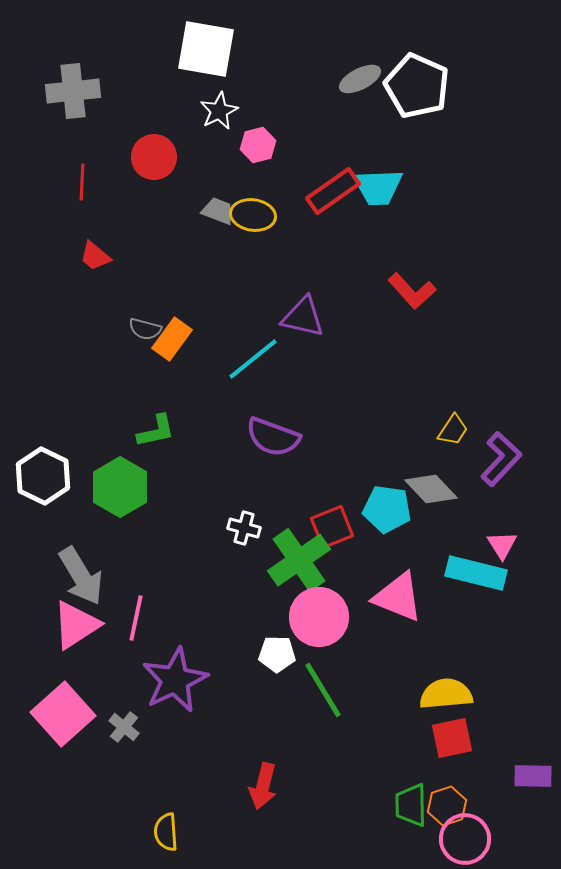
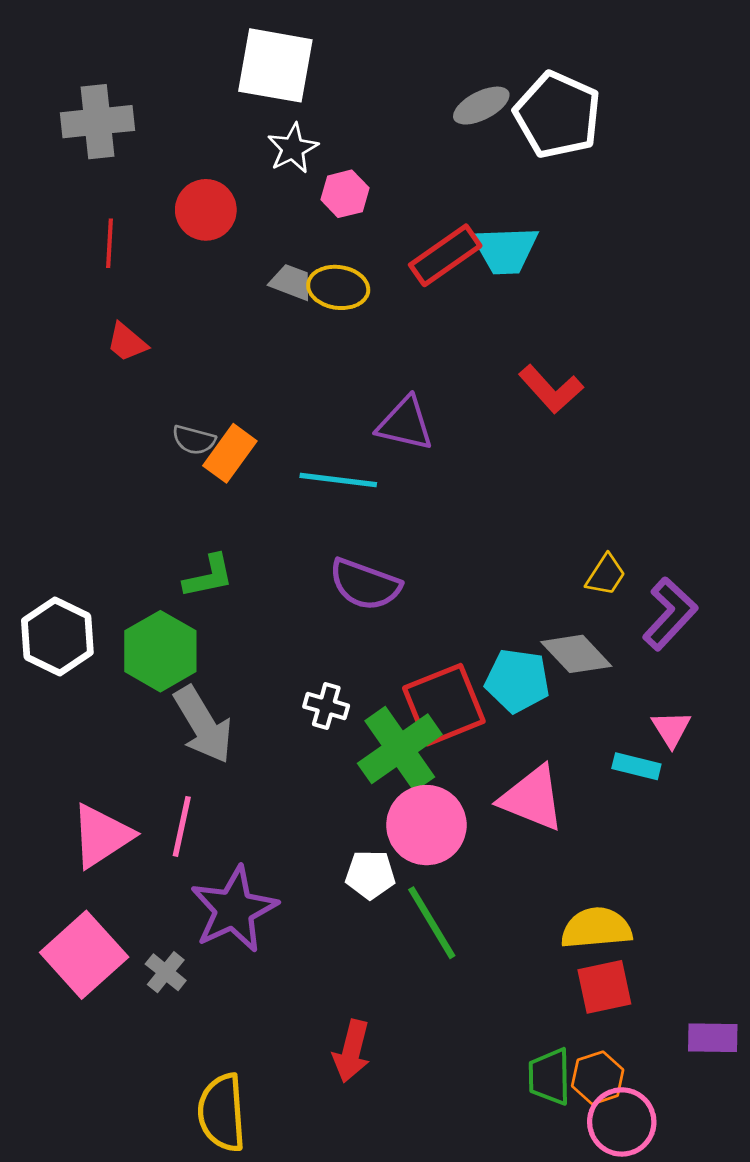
cyan line: (253, 359) -> (338, 480), turned 46
red square: (332, 527) -> (444, 705), size x1.4
cyan rectangle: (476, 573) -> (636, 766), size x0.6
gray arrow: (81, 576) -> (203, 725), moved
yellow semicircle: (166, 832) -> (222, 1113), size x1.5

